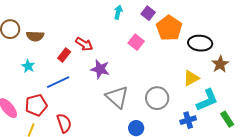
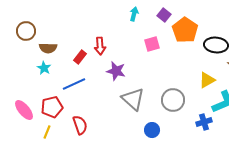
brown semicircle: (35, 36) -> (48, 48), moved
pink square: (136, 42) -> (152, 44), turned 35
red arrow: (84, 44) -> (100, 46), turned 54

